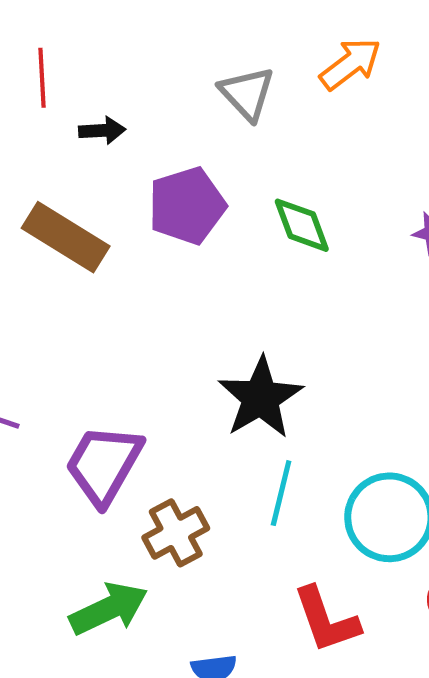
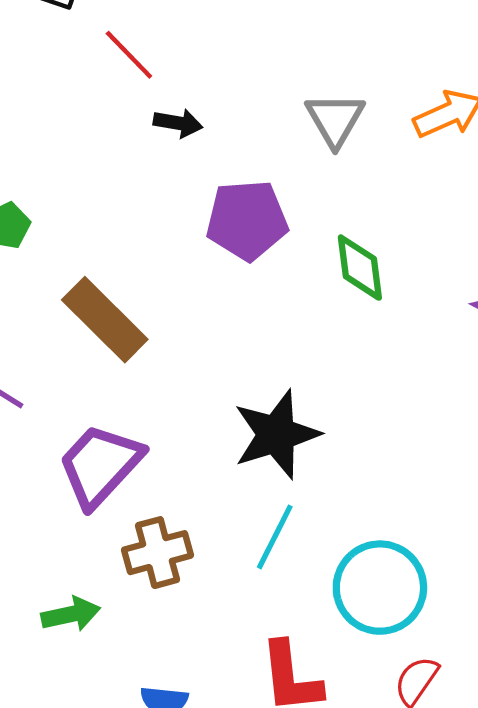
red line: (42, 78) -> (129, 55), turned -54
brown rectangle: (66, 237) -> (105, 320), moved
green arrow: (109, 609) -> (71, 614), size x0.7

